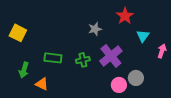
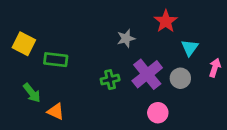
green rectangle: (53, 58) -> (56, 60), moved
green arrow: (24, 70) -> (32, 93), turned -56
gray circle: (136, 78) -> (180, 78), moved

